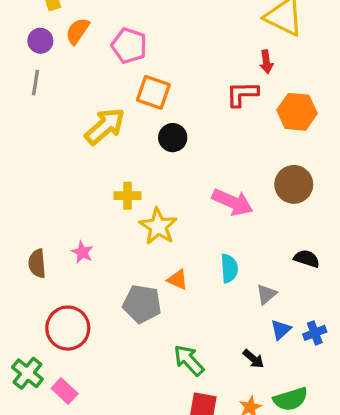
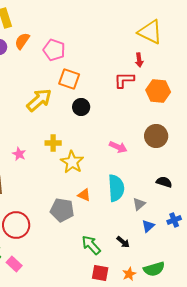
pink arrow: (232, 202) -> (118, 147), size x0.7
pink star: (82, 252) -> (19, 154), moved
cyan semicircle: (229, 268) -> (116, 188), size x1.5
blue cross: (315, 333) -> (174, 220), moved
black arrow: (253, 359) -> (123, 242), moved

